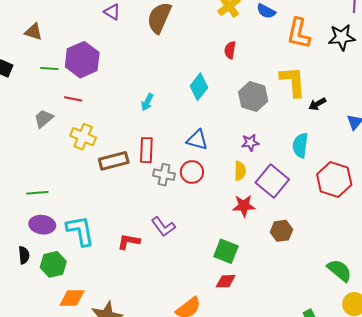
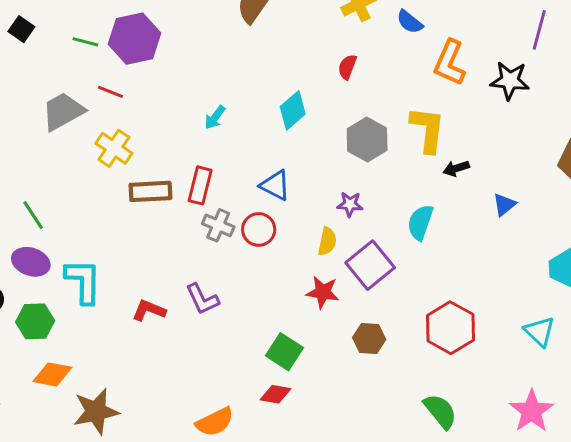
gray trapezoid: (44, 119) -> (63, 111), size x1.5
red hexagon: (334, 180) -> (450, 328), moved
green line: (37, 193) -> (33, 215), turned 50

